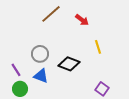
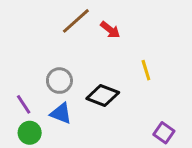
red arrow: (82, 20) -> (110, 30), moved
purple square: (102, 89) -> (164, 133), moved

